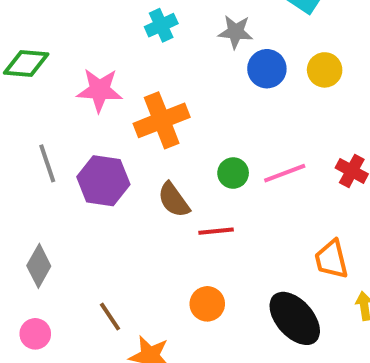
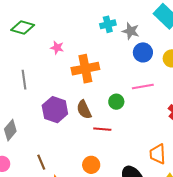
cyan cross: (161, 25) -> (108, 24), moved
pink star: (100, 90) -> (57, 48), size x0.6
pink line: (285, 173) -> (143, 87), moved
purple hexagon: (103, 181) -> (55, 110), moved

